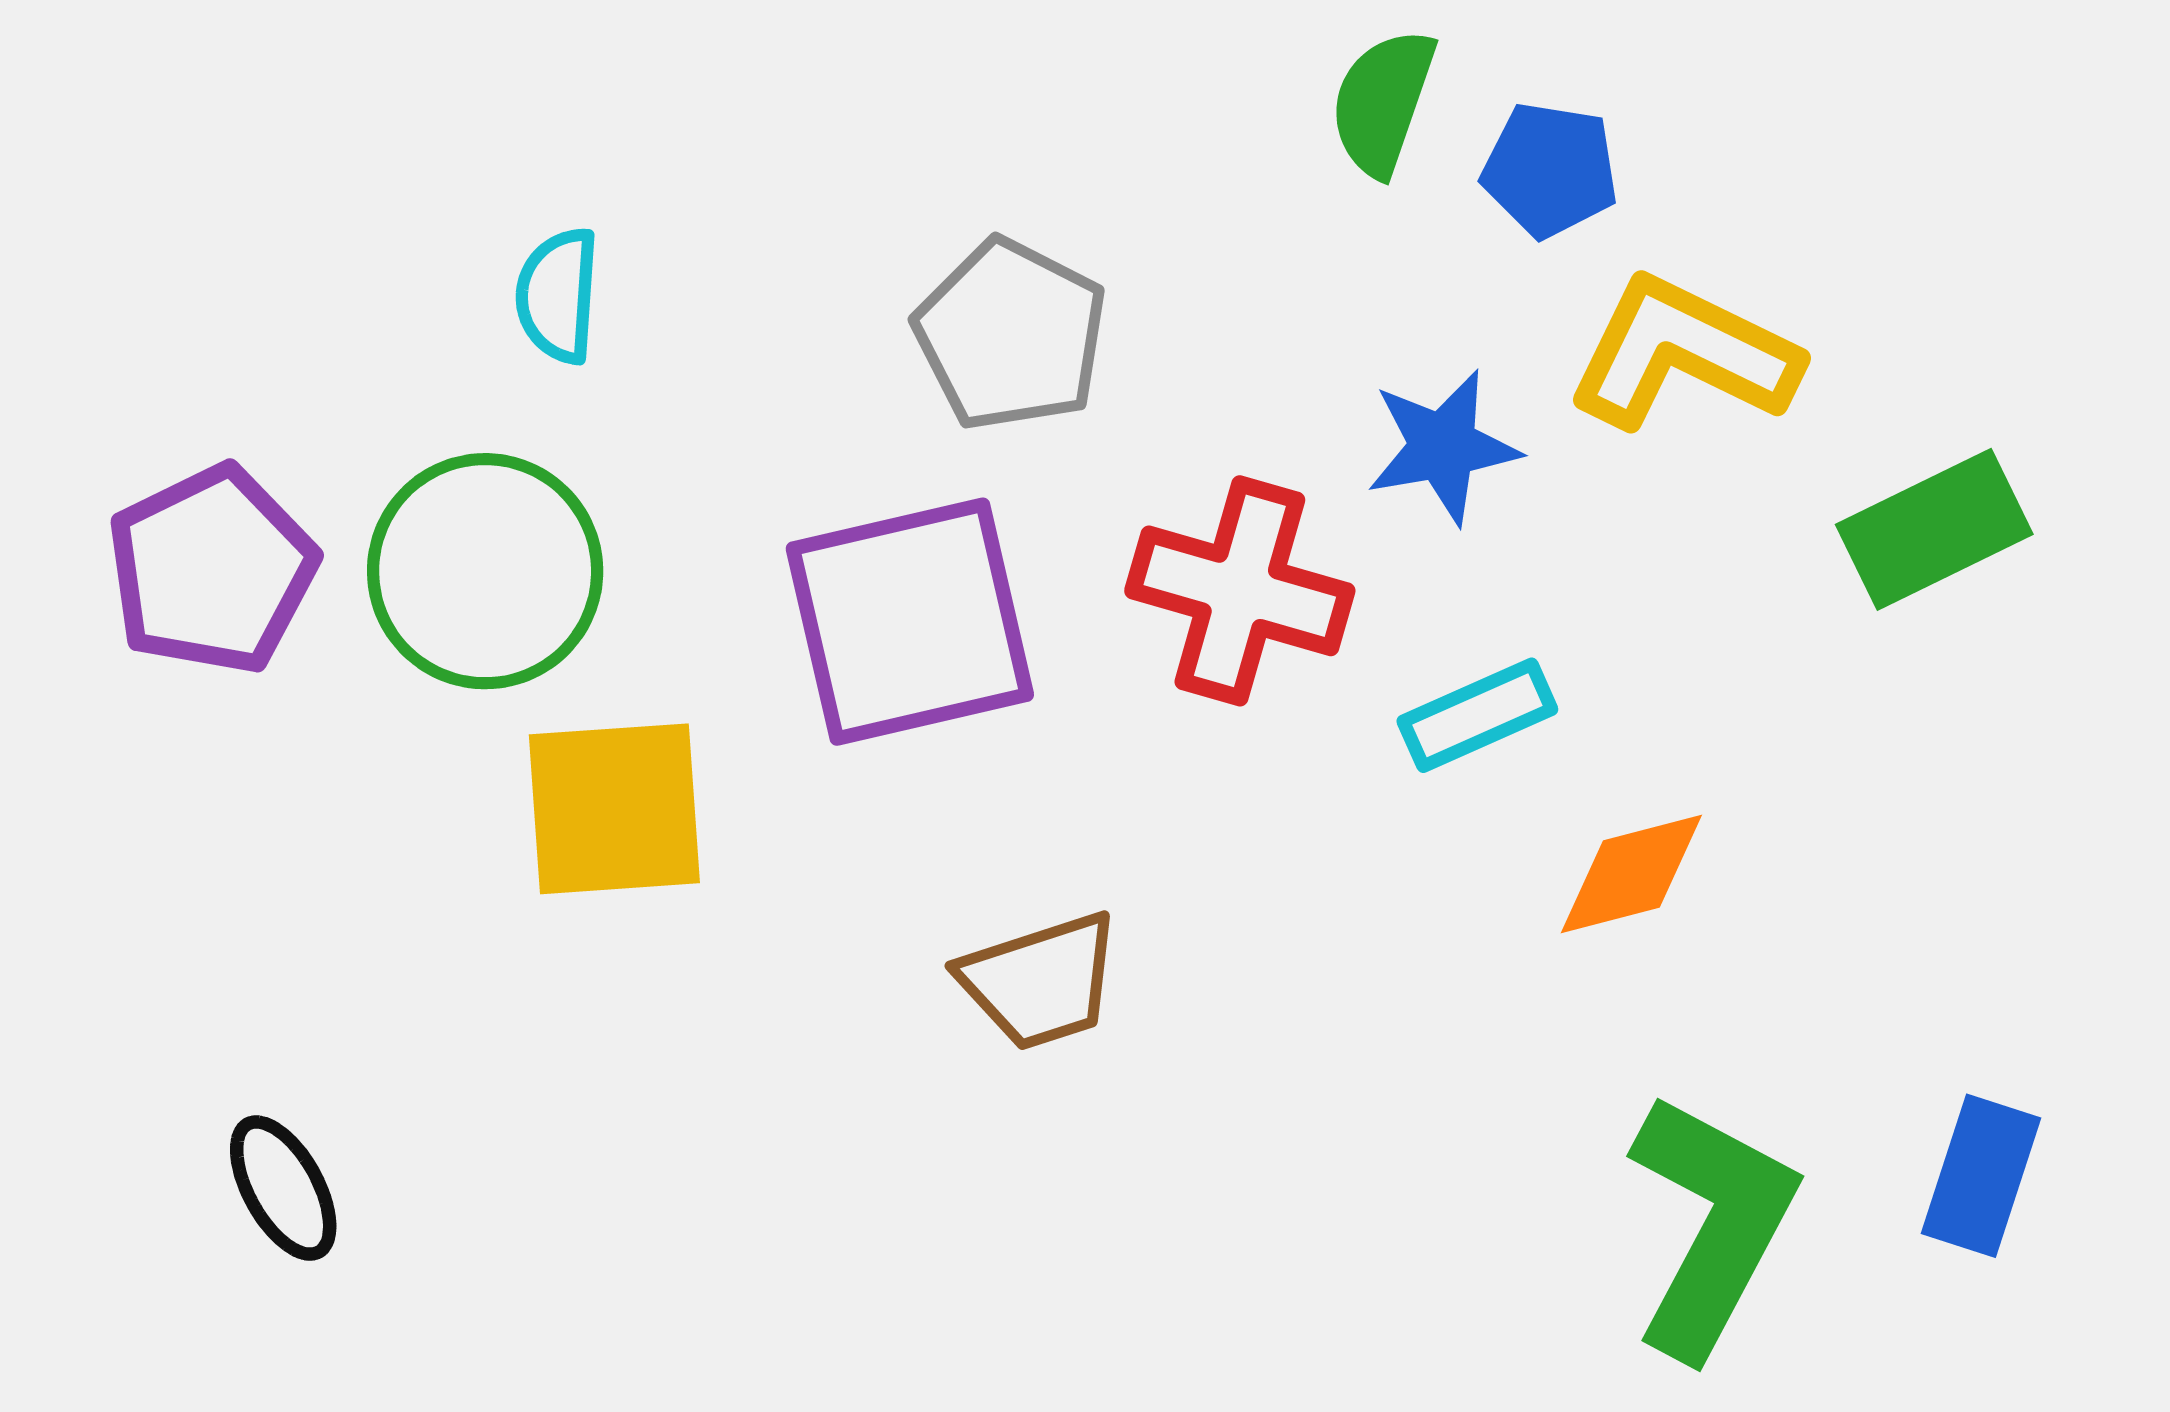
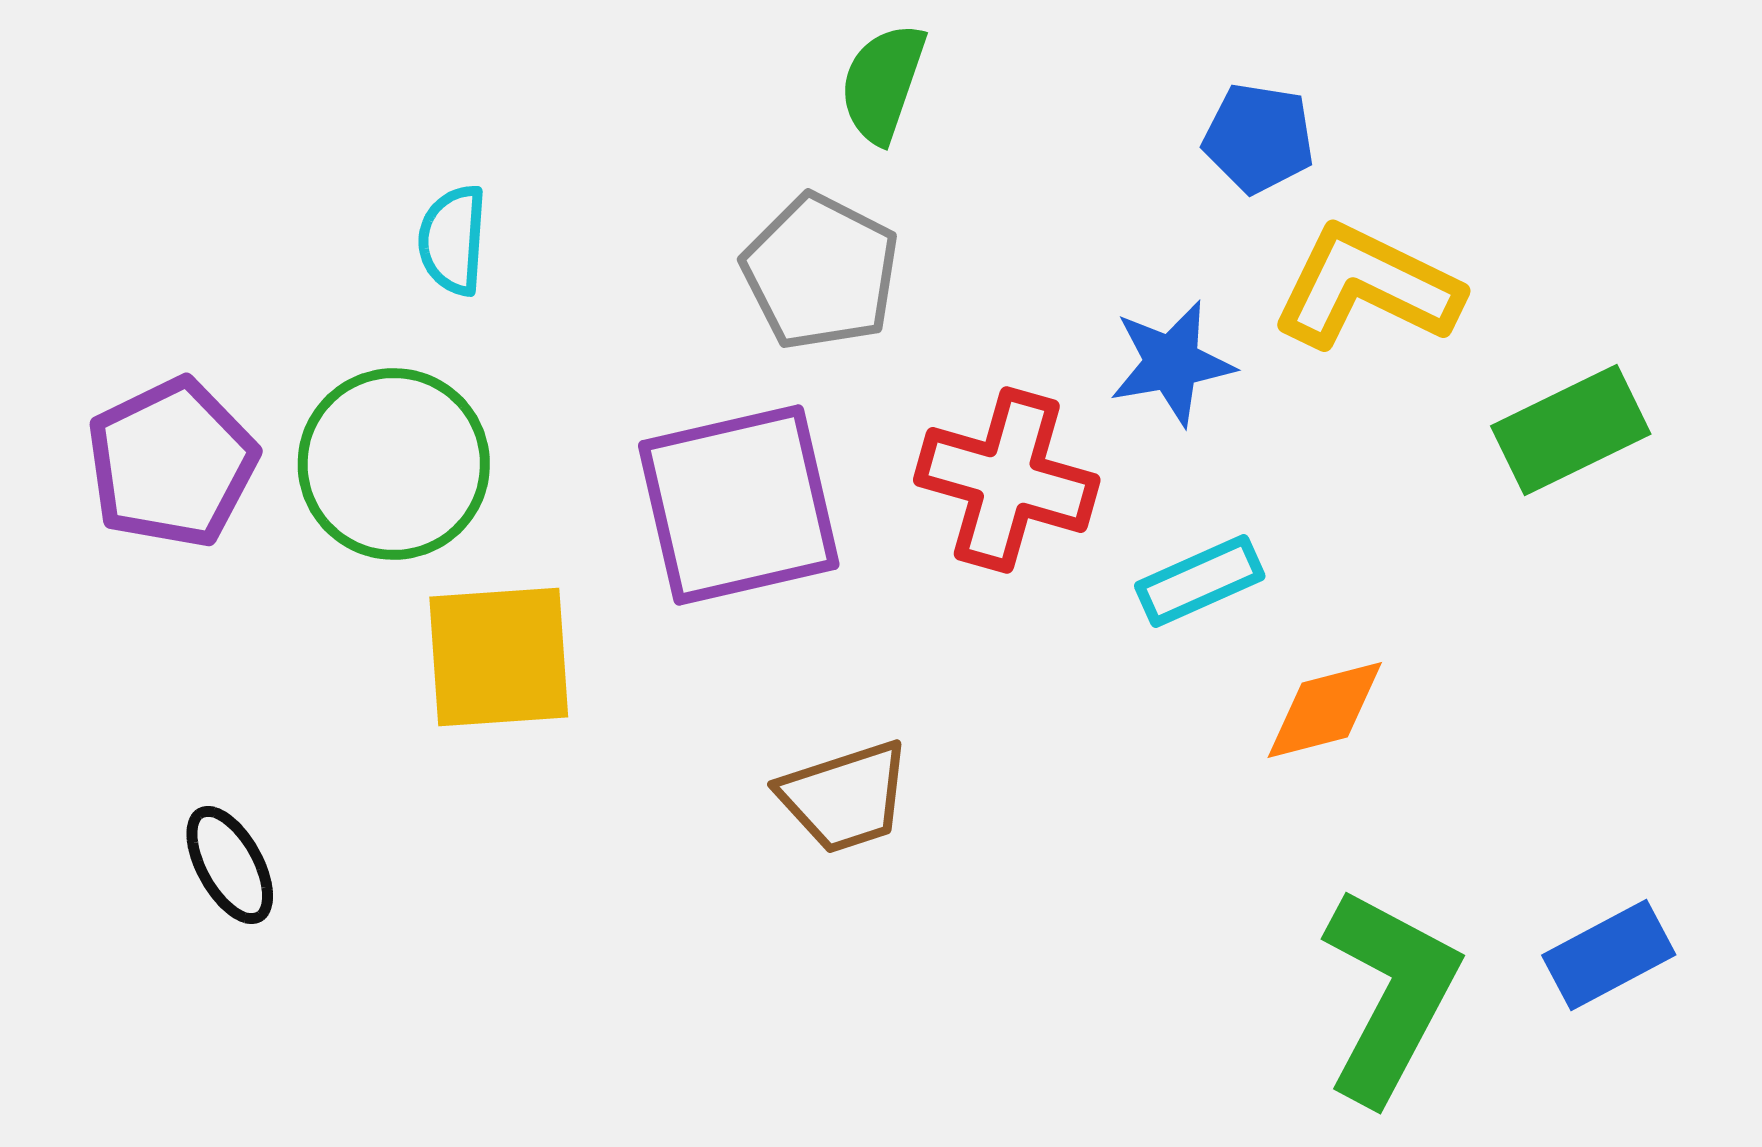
green semicircle: (1383, 102) -> (883, 83), moved
blue rectangle: (1981, 1176) -> (1609, 955), turned 44
black ellipse: (283, 1188) -> (230, 865), moved

